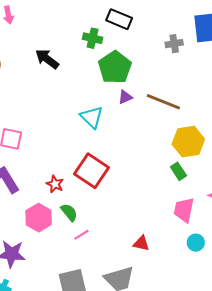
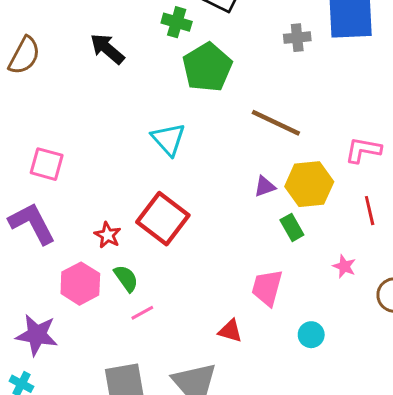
purple triangle: (125, 97) -> (265, 186), moved
pink trapezoid: (184, 210) -> (267, 288), moved

